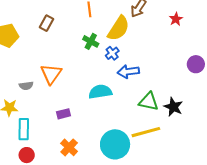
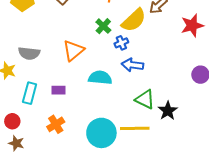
red star: (176, 19) -> (192, 25), size x1.6
orange triangle: (51, 74) -> (73, 50), moved
gray semicircle: (26, 86) -> (29, 53), size x1.5
cyan rectangle: (24, 129) -> (30, 93), moved

